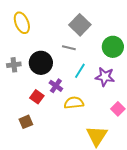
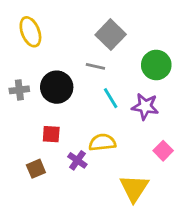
cyan line: (80, 71) -> (111, 98), turned -63
purple cross: (56, 86) -> (77, 160), moved
red square: (37, 97) -> (51, 134), turned -32

